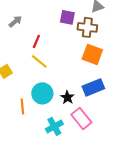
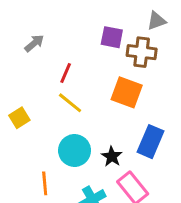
orange square: (92, 54) -> (127, 92), moved
blue rectangle: (93, 87) -> (151, 142), turned -45
orange line: (22, 106) -> (45, 183), moved

